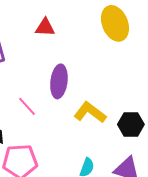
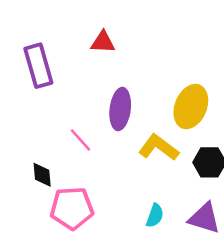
yellow ellipse: (115, 23) -> (191, 107), moved, turned 44

